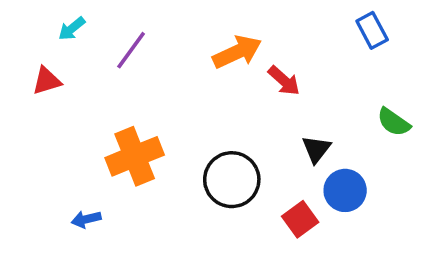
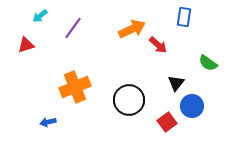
blue rectangle: (372, 30) -> (184, 17), moved, turned 36
green semicircle: (394, 122) -> (208, 63), moved

